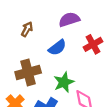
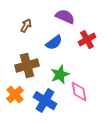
purple semicircle: (69, 19) -> (65, 17), turned 42

